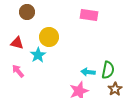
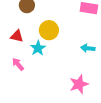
cyan arrow: (88, 72) -> (88, 48), moved

